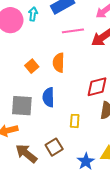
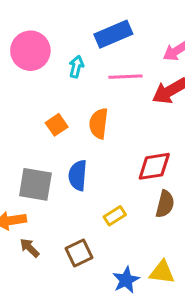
cyan arrow: (33, 14) -> (76, 67), moved
yellow rectangle: (75, 121) -> (115, 216), turned 48
brown arrow: (26, 153) -> (30, 248), moved, size x0.6

